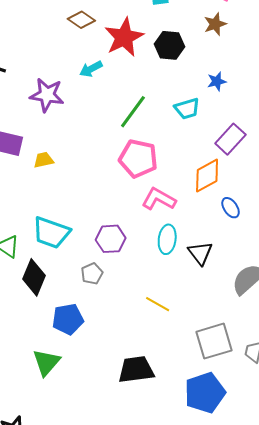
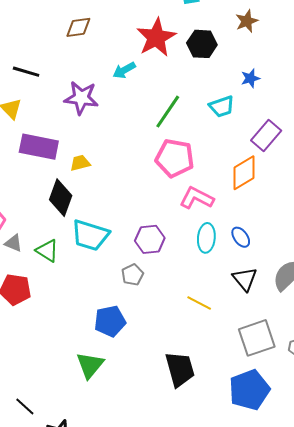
brown diamond: (81, 20) -> (78, 27), moved, turned -40
blue ellipse: (231, 208) -> (241, 237), moved
black triangle: (200, 253) -> (245, 279), moved
black diamond: (34, 277) -> (61, 198), moved
black trapezoid: (136, 370) -> (180, 369), turned 84

